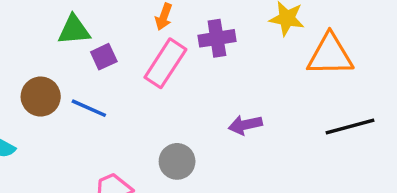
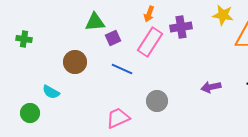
blue line: (89, 108) -> (122, 69), moved
purple arrow: (245, 125) -> (211, 87), moved

